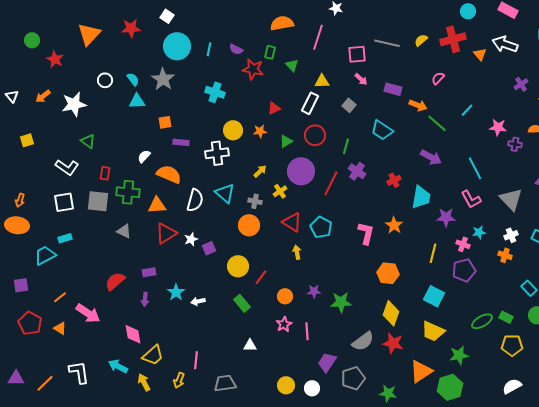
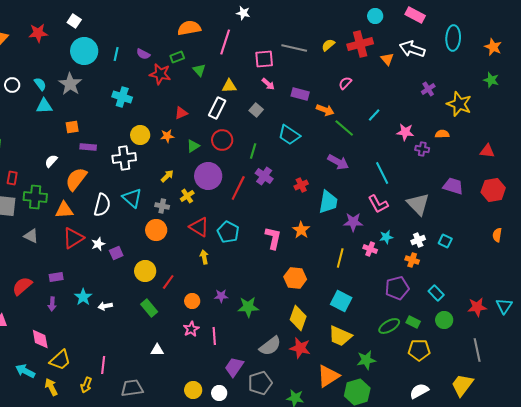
green rectangle: (270, 52) -> (177, 57), turned 56
orange semicircle: (169, 174) -> (76, 179), turned -75
purple pentagon: (464, 270) -> (397, 288), moved

